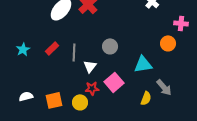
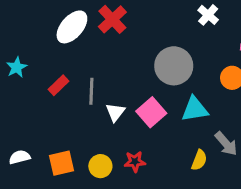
gray circle: (110, 46) -> (174, 66), moved, size x1.6
cyan star: (23, 49) -> (17, 67), moved
pink square: (114, 82) -> (151, 112), moved
red star: (92, 88) -> (135, 162), moved

